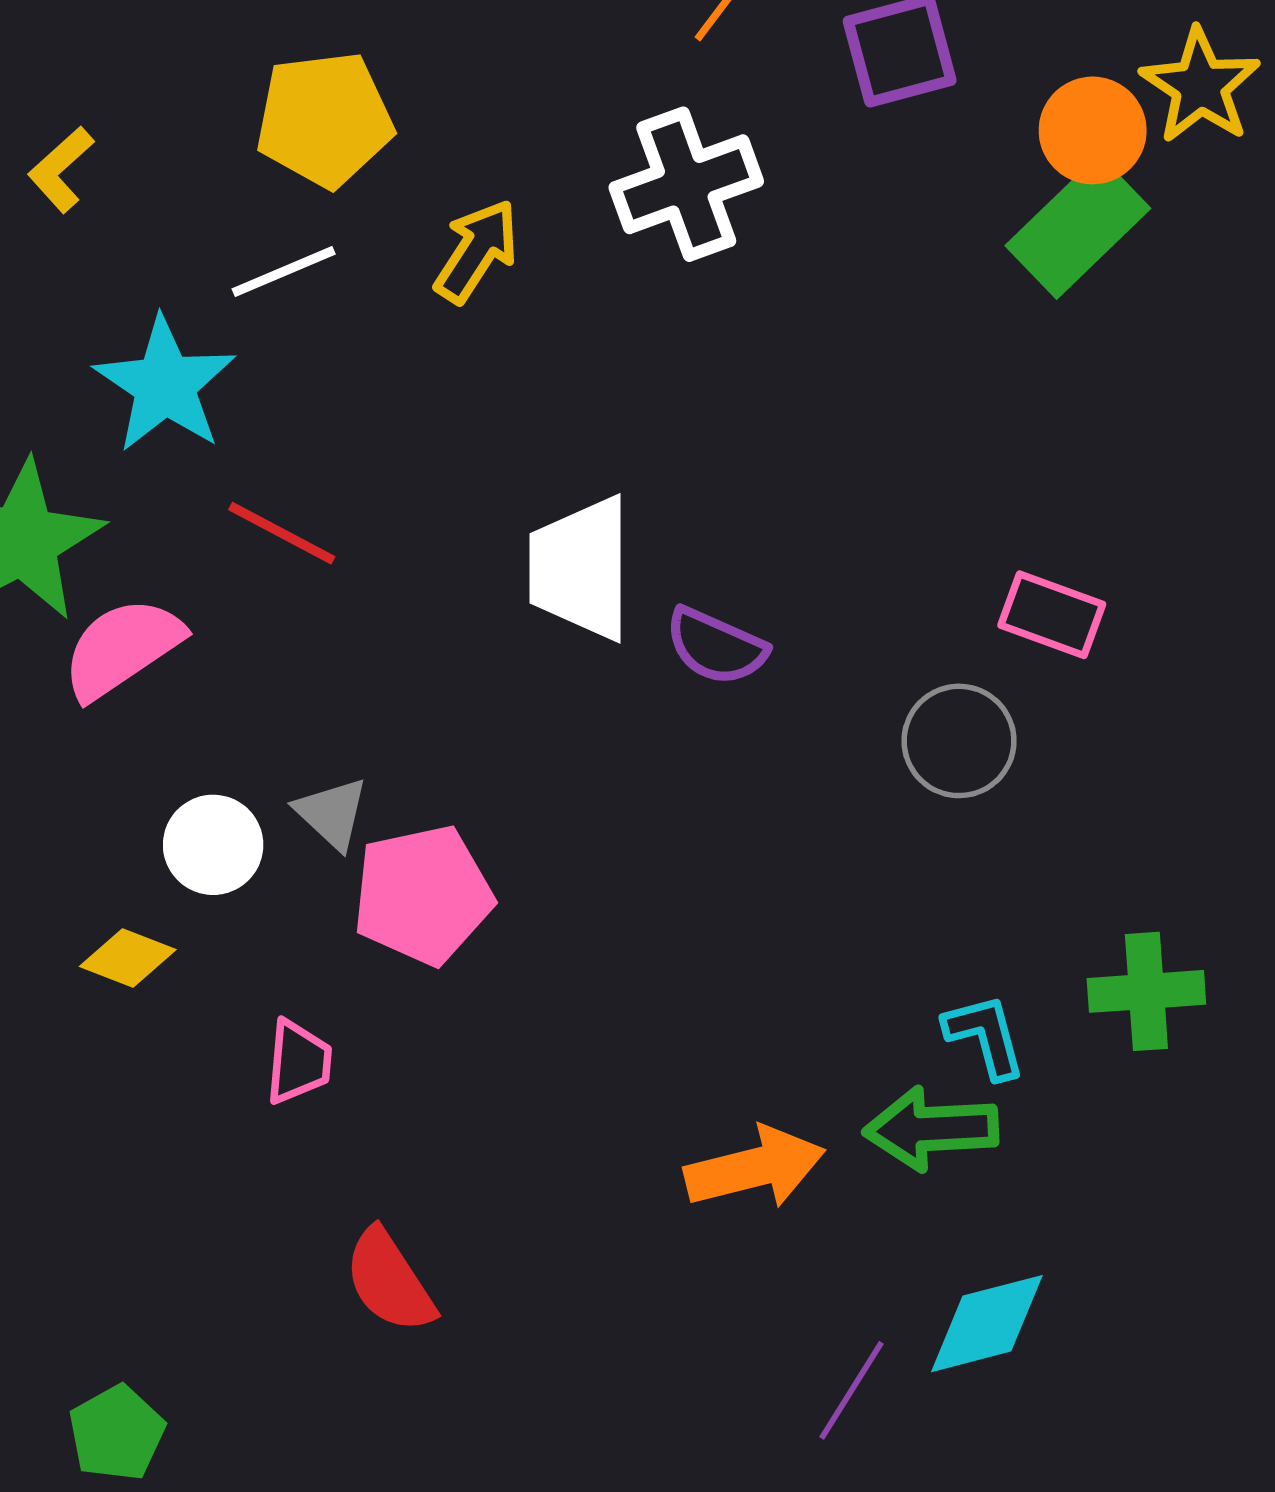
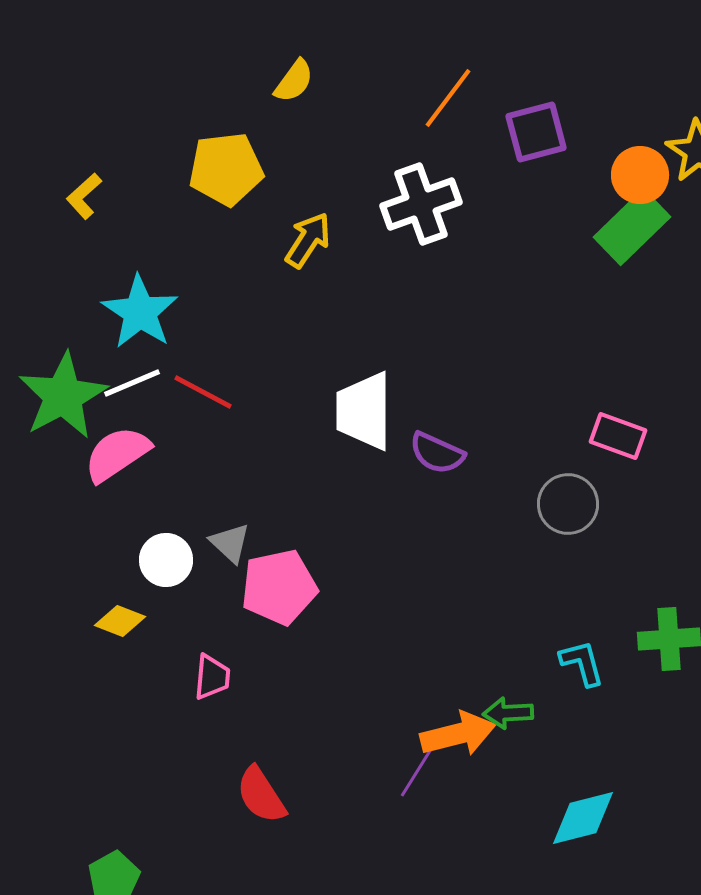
white line: (284, 271) -> (132, 383), moved
green arrow: (931, 1129) -> (508, 713), moved, size x0.7
purple line: (851, 1390) -> (418, 770), moved

